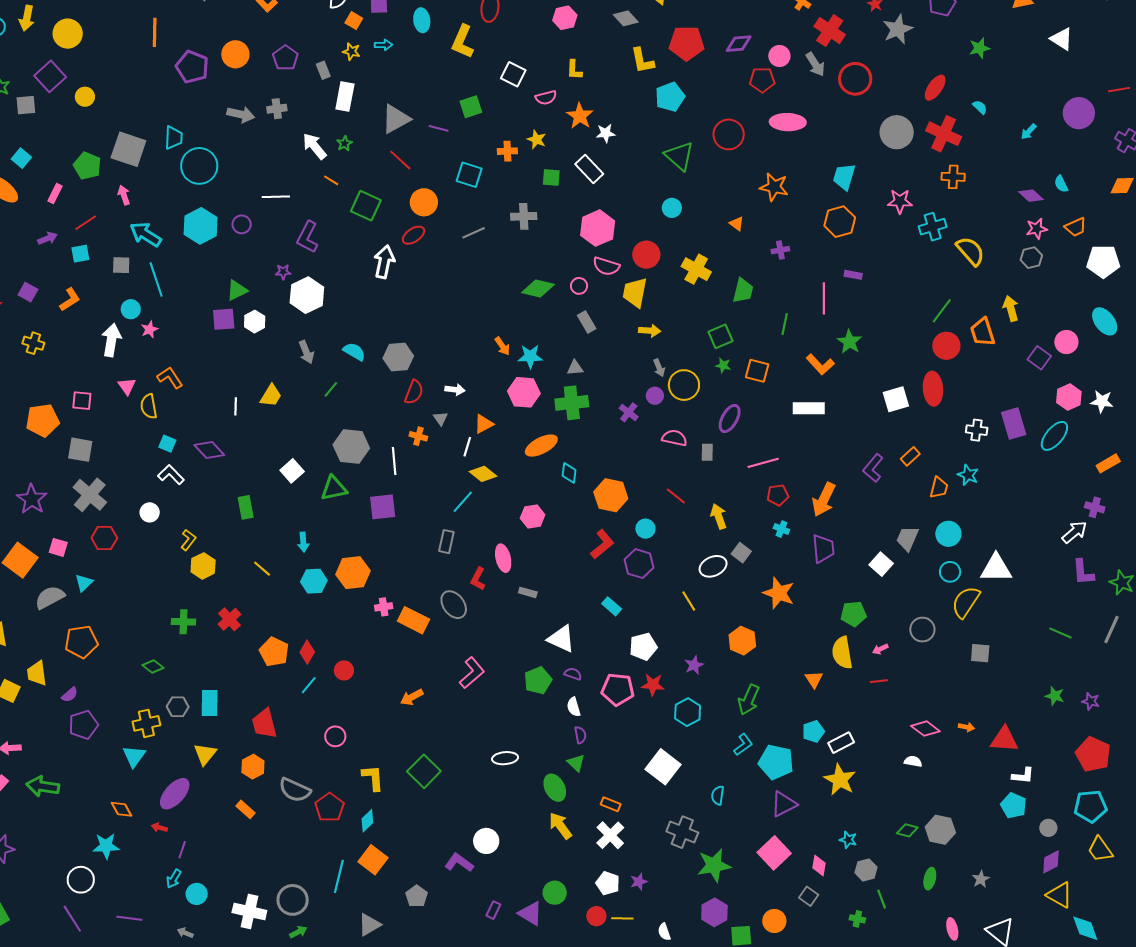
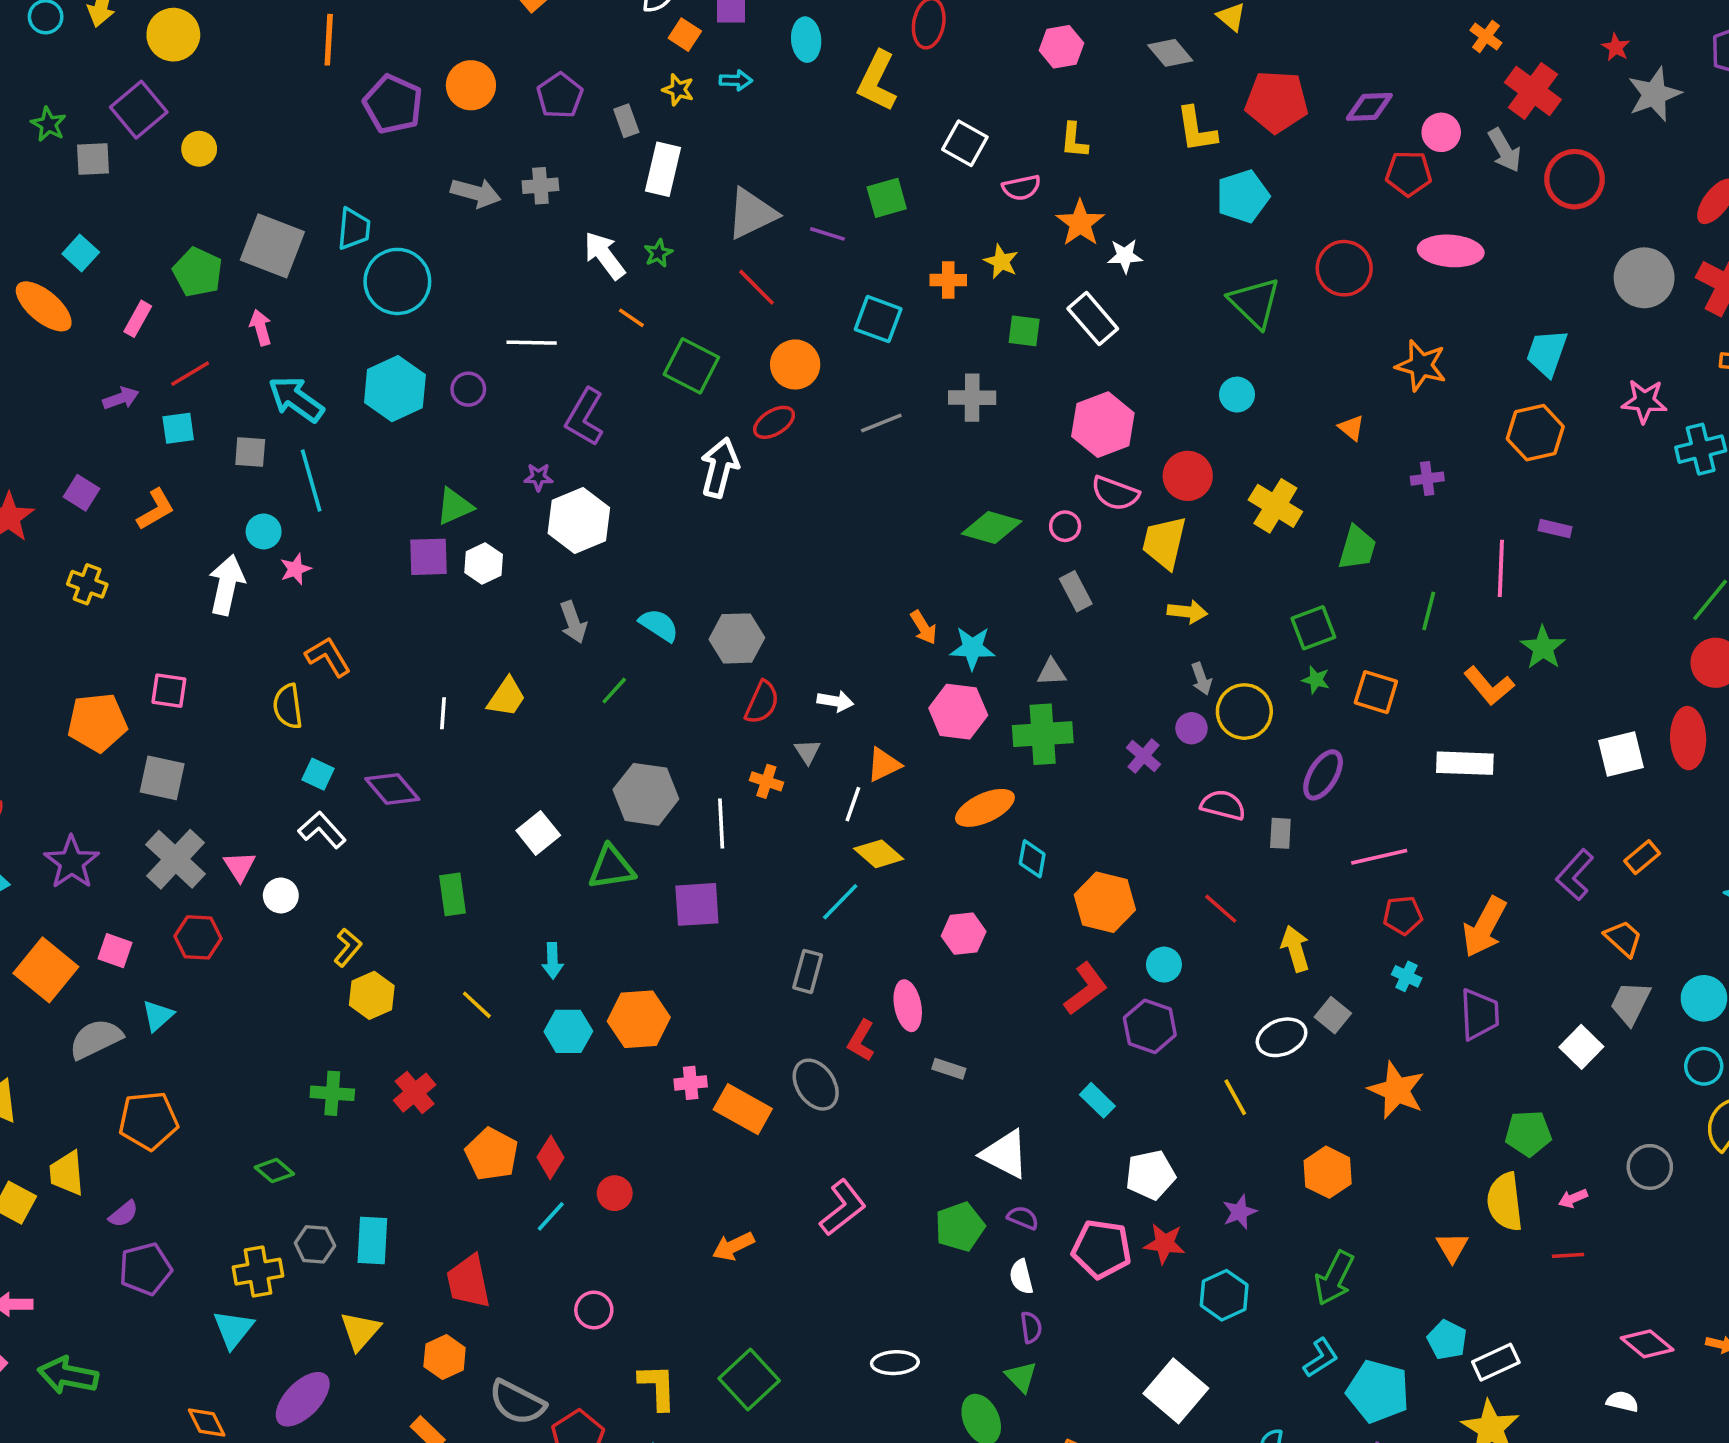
pink triangle: (127, 386) -> (239, 866), moved
orange trapezoid: (939, 488) -> (1623, 938), moved, turned -65
cyan pentagon: (813, 731) -> (1447, 1340), turned -30

